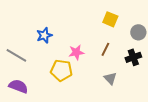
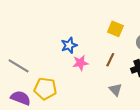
blue star: (44, 35) -> (69, 45), moved
yellow pentagon: (61, 70) -> (45, 89), moved

